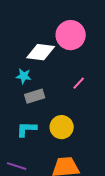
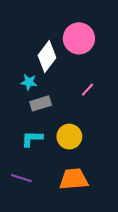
white diamond: (41, 52) -> (47, 57), turned -60

